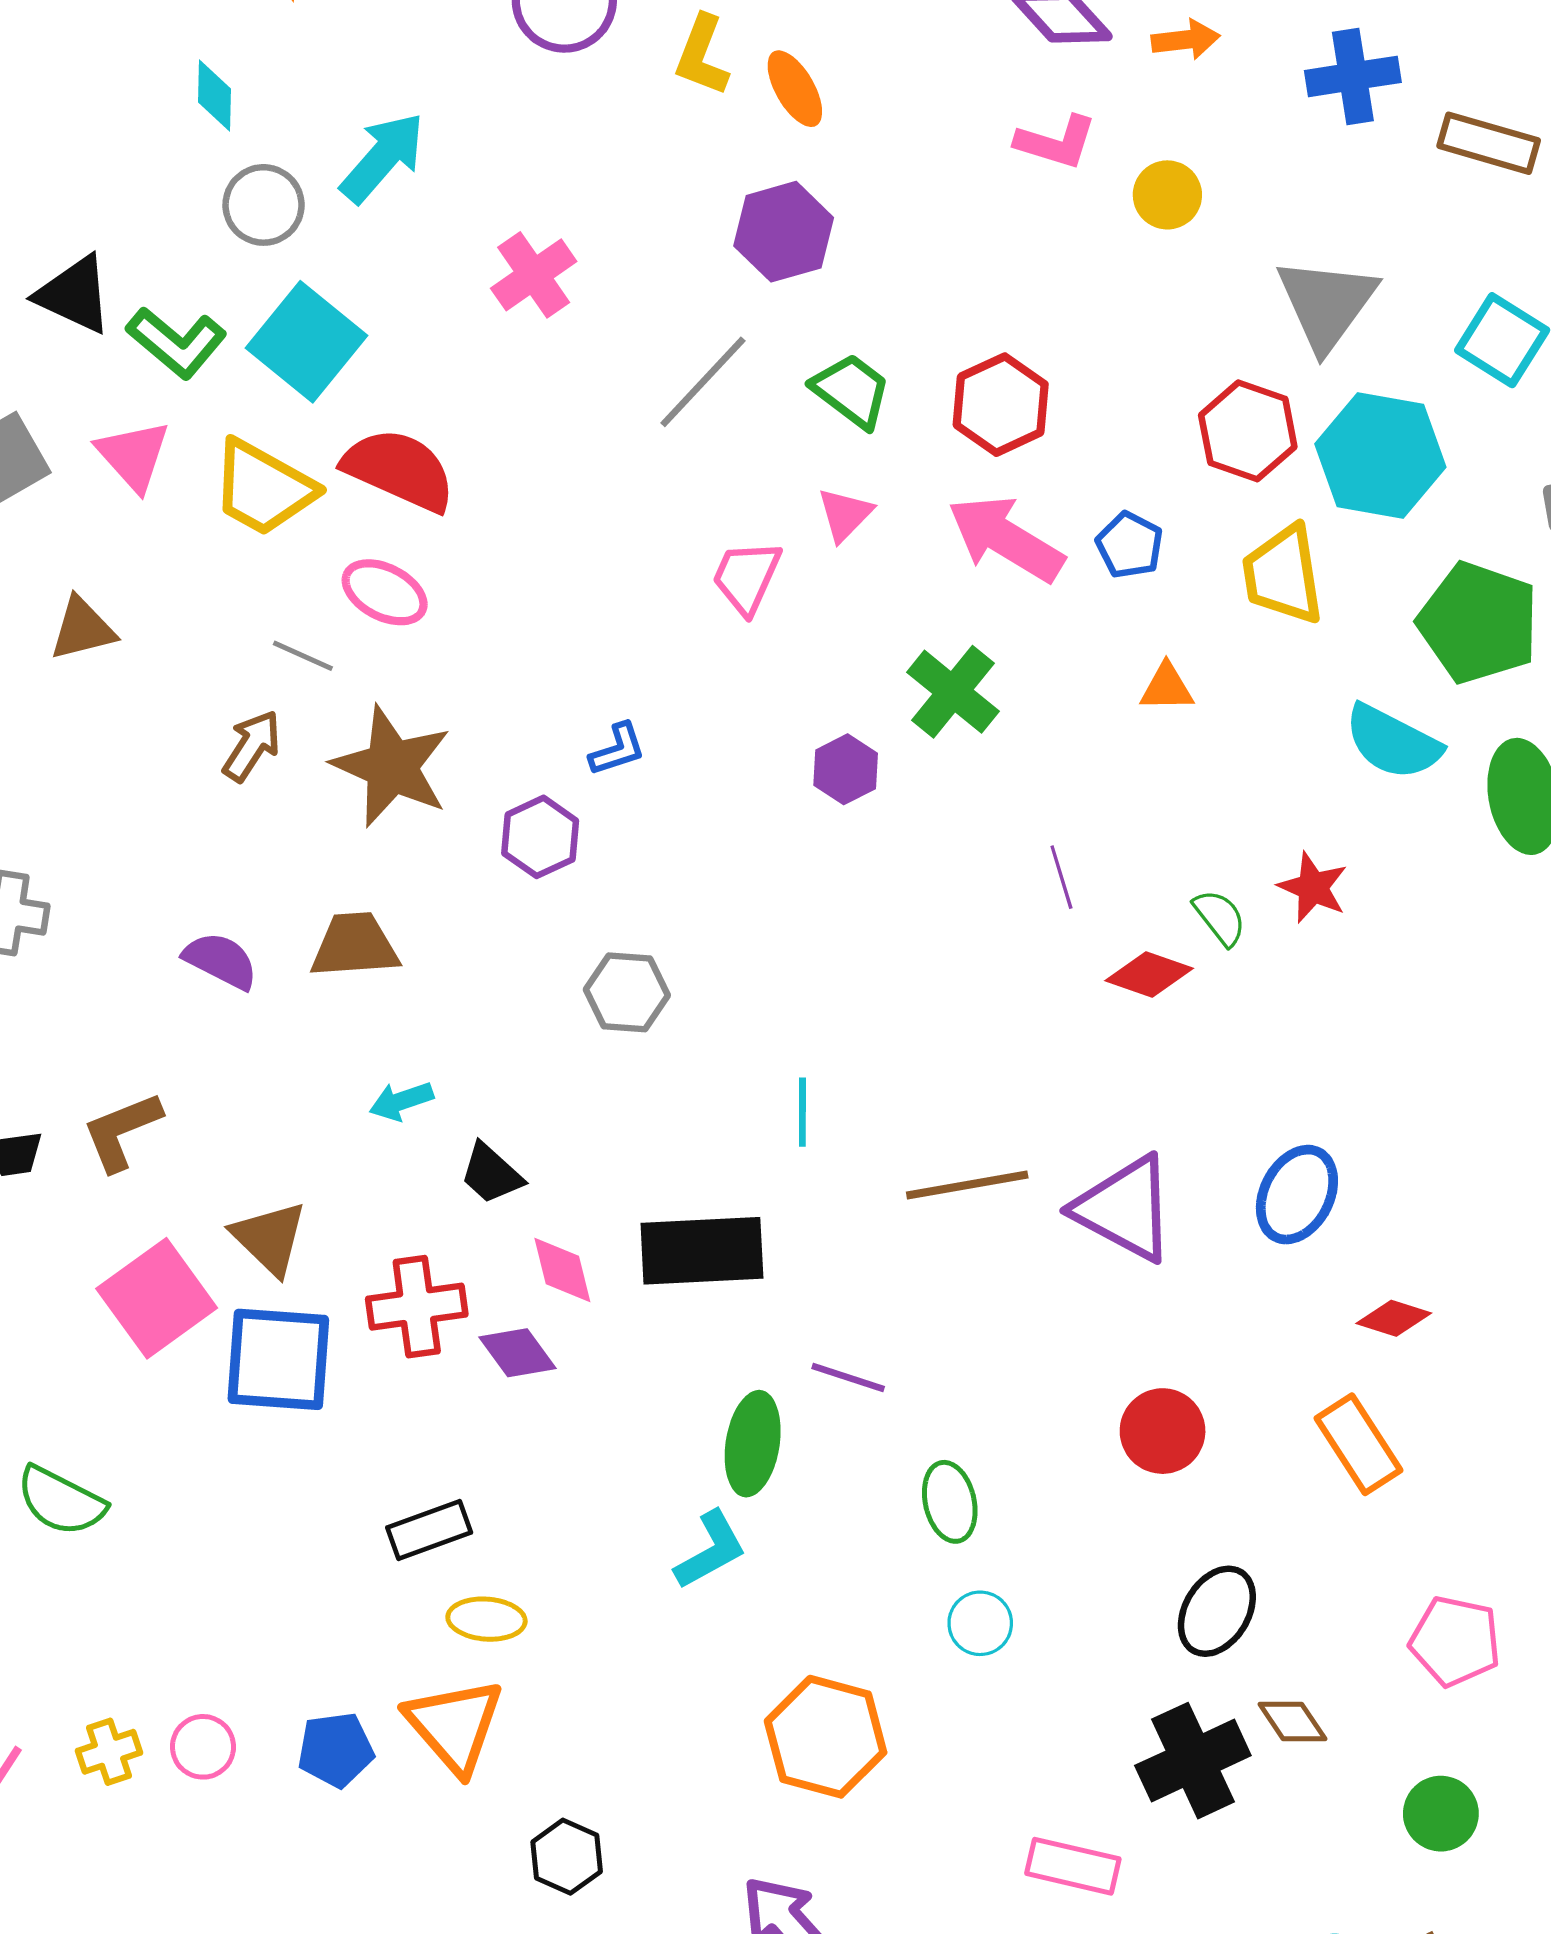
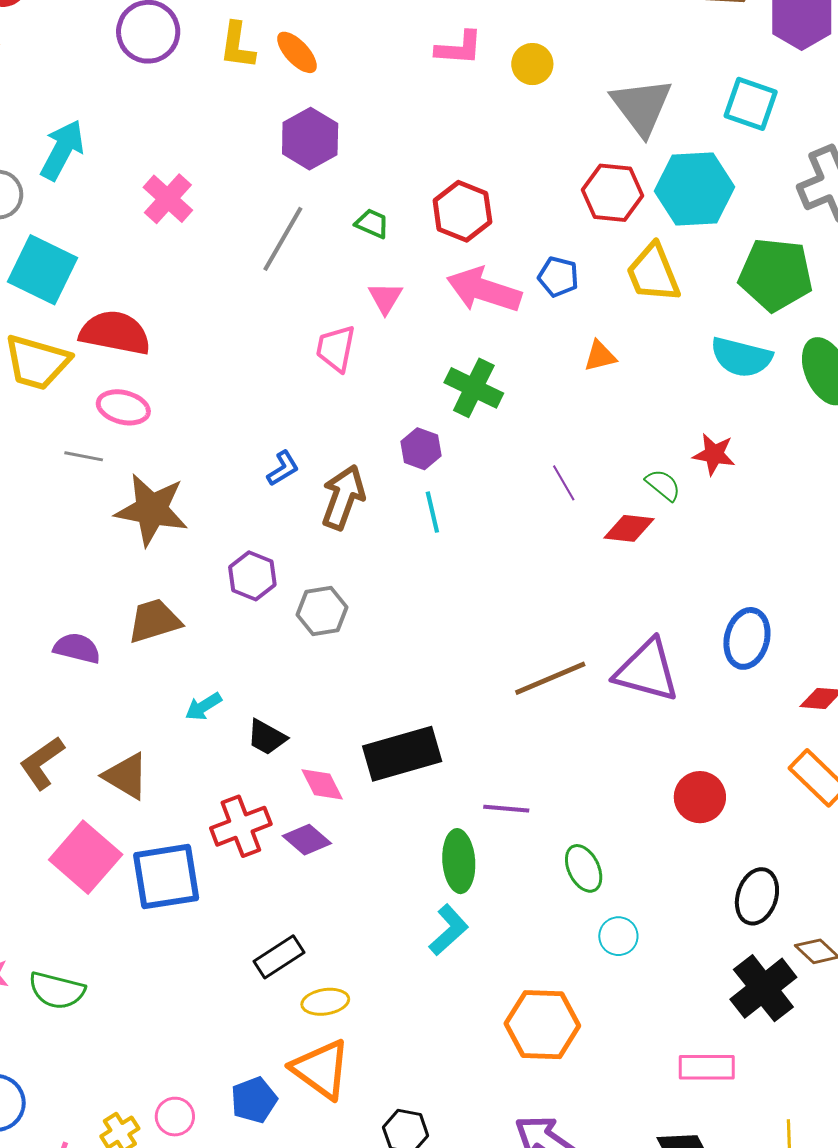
green trapezoid: (851, 391) -> (372, 224), size x0.7
brown arrow: (252, 746) -> (343, 497), moved, size x1.4
purple hexagon: (540, 837) -> (252, 576), moved
cyan line: (802, 1112) -> (432, 512), moved
brown triangle: (269, 1238) -> (126, 776), moved

